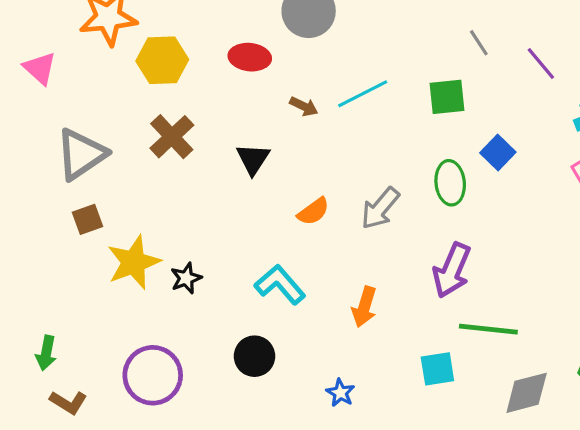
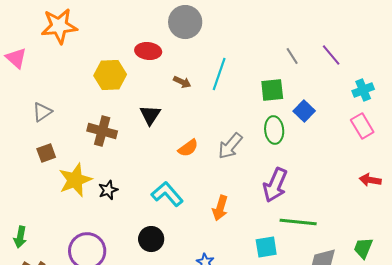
gray line: (479, 43) -> (292, 56), moved
yellow hexagon: (162, 60) -> (110, 75), moved
cyan line: (363, 94) -> (219, 74), turned -44
green square: (447, 97) -> (272, 90), moved
brown cross: (172, 137) -> (102, 131), moved, turned -32
gray triangle: (81, 154) -> (42, 112), size x0.6

